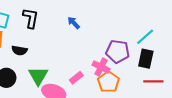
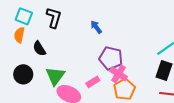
black semicircle: (19, 50) -> (39, 49), turned 42
purple pentagon: (118, 51) -> (111, 58), moved

